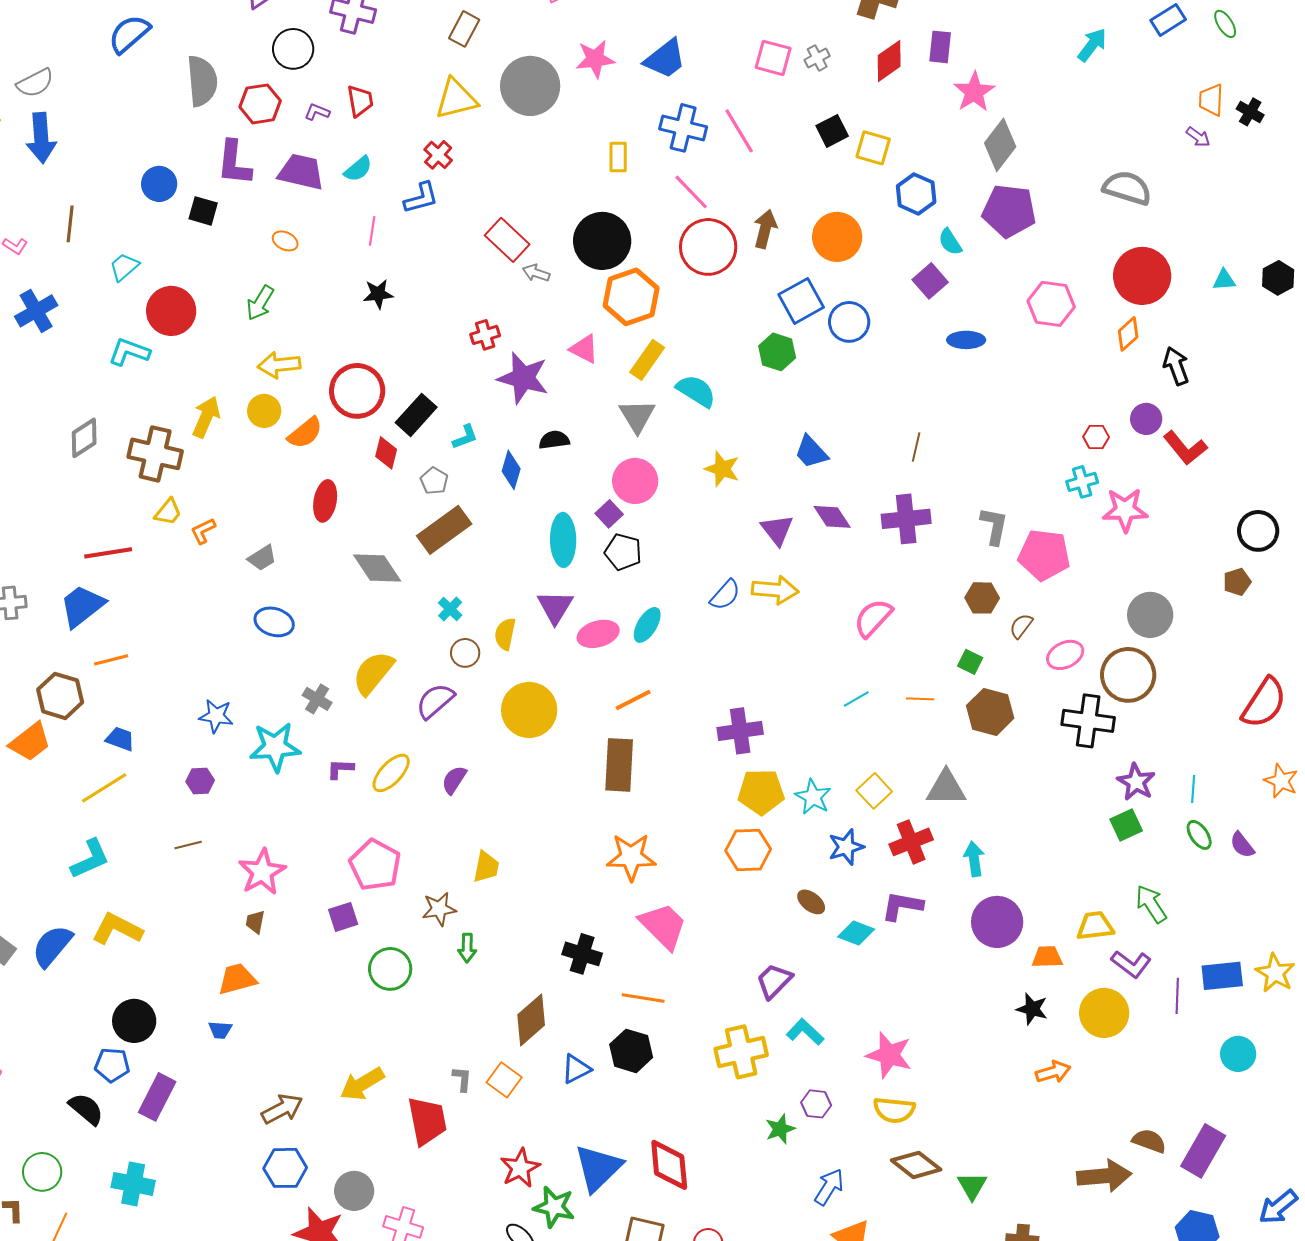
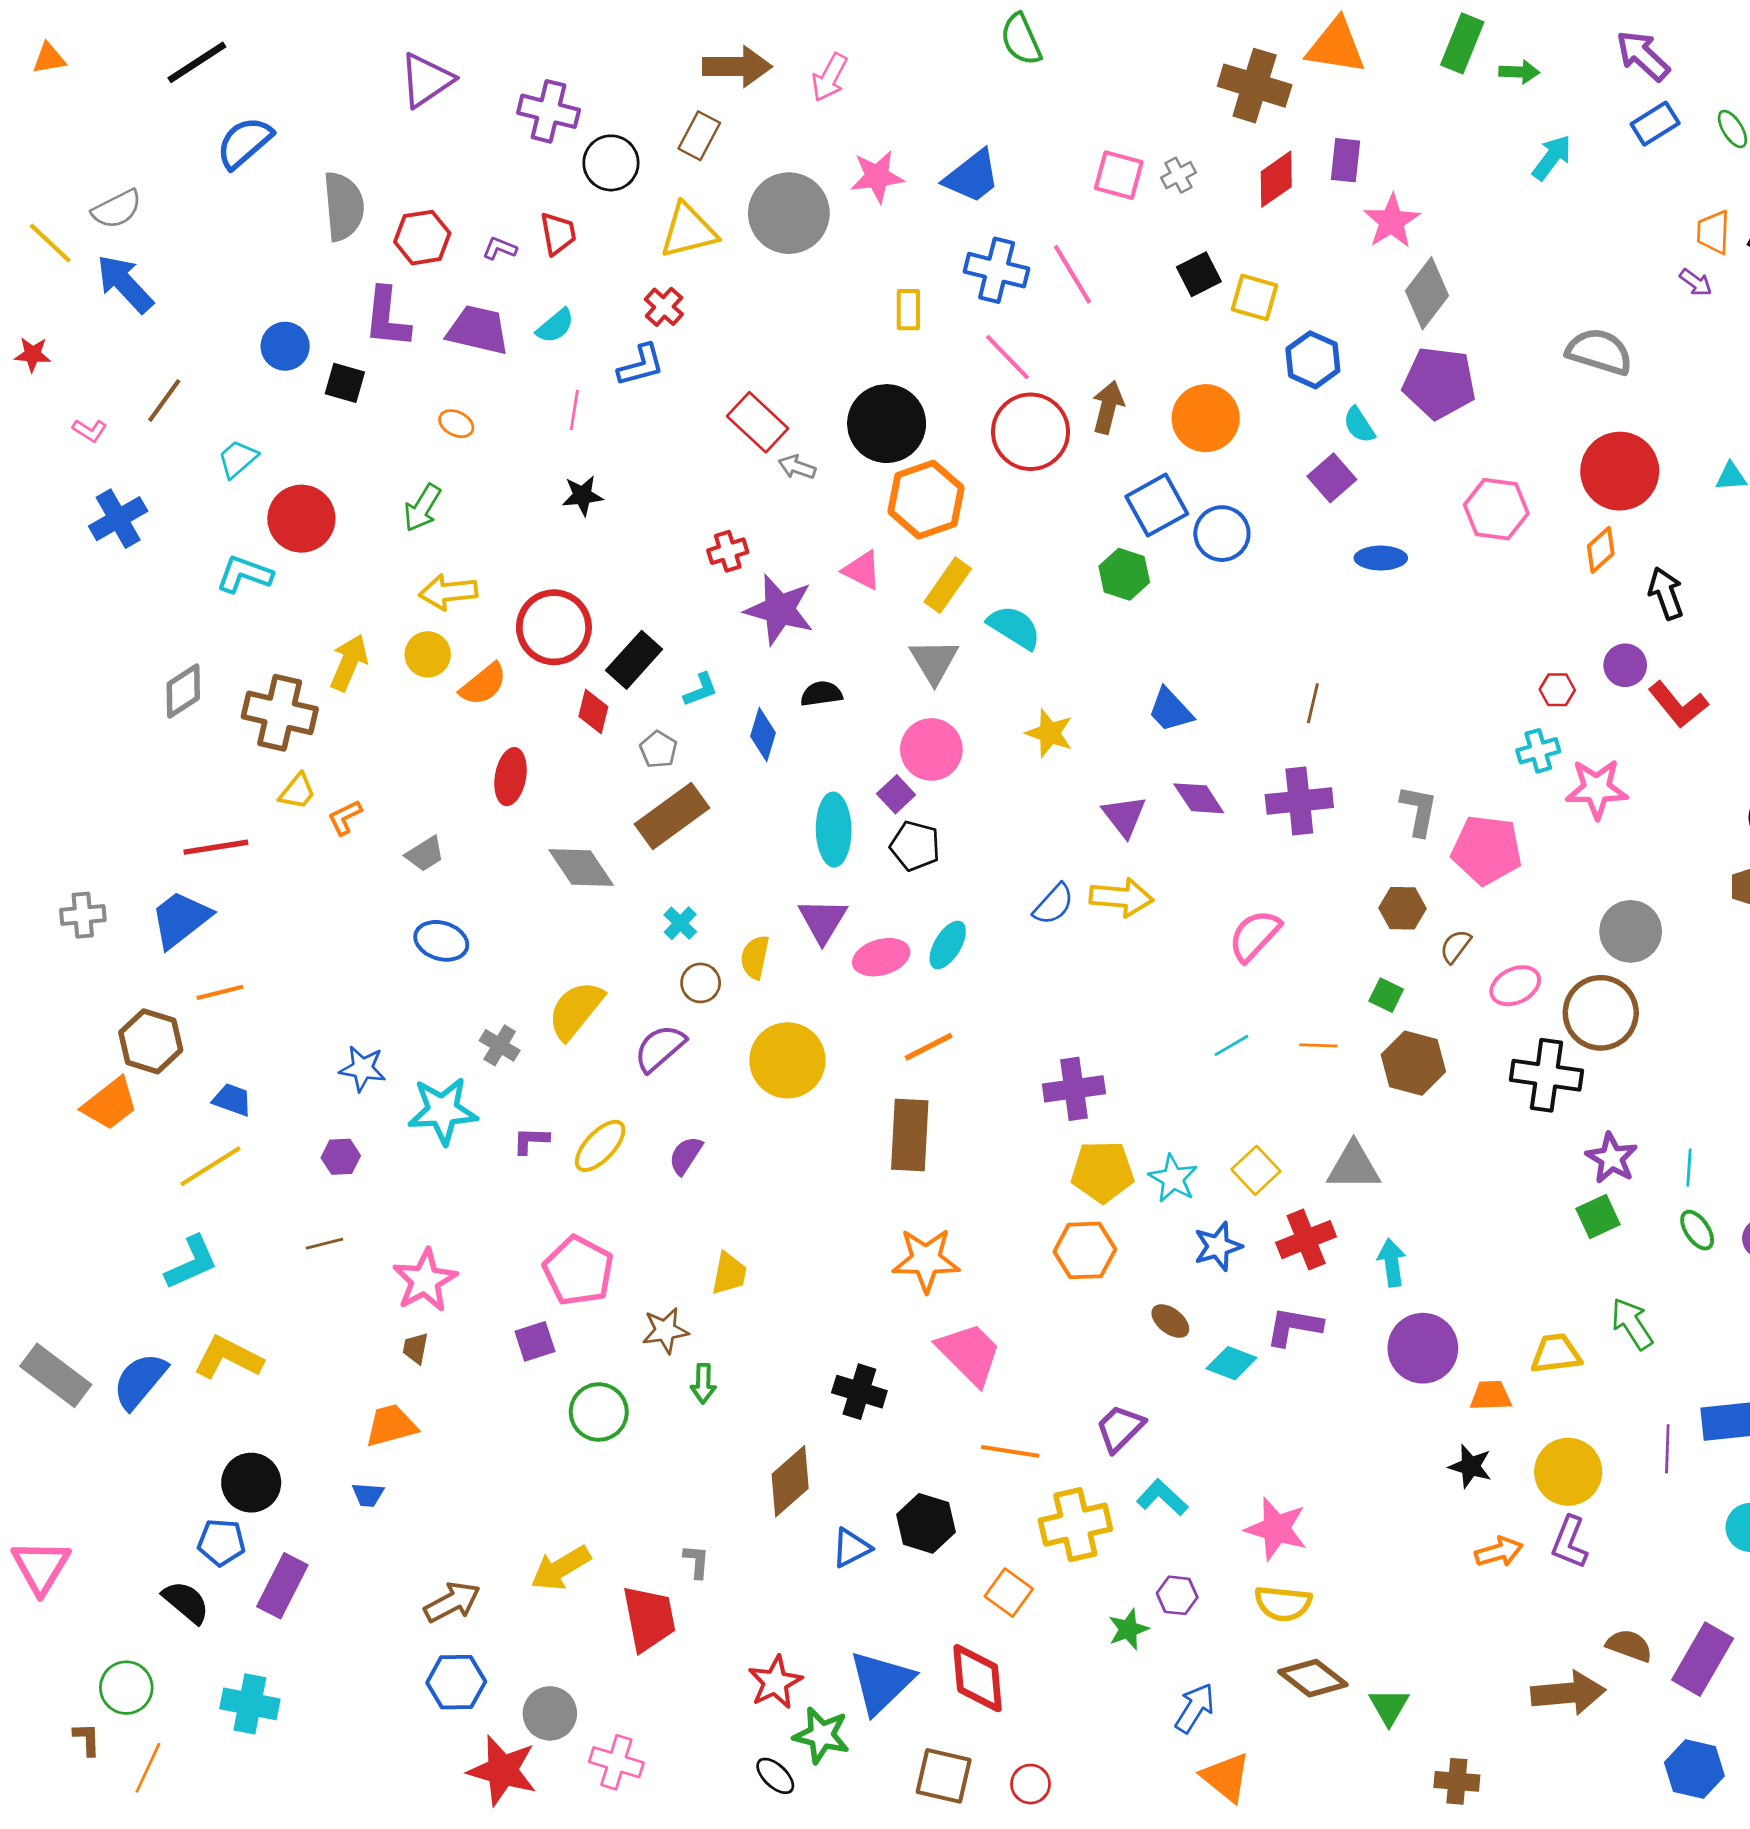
black circle: (293, 49) -> (611, 163), moved
blue arrow: (41, 138) -> (125, 284), turned 141
brown line: (70, 224) -> (164, 401), turned 30
purple L-shape: (1131, 964) -> (1570, 1542), moved, turned 75
orange line: (643, 998) -> (1010, 1451), moved
orange square: (504, 1080) -> (1009, 1593), moved

